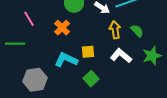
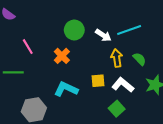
yellow square: (88, 52) -> (98, 81), moved
green square: (91, 79) -> (117, 109), moved

